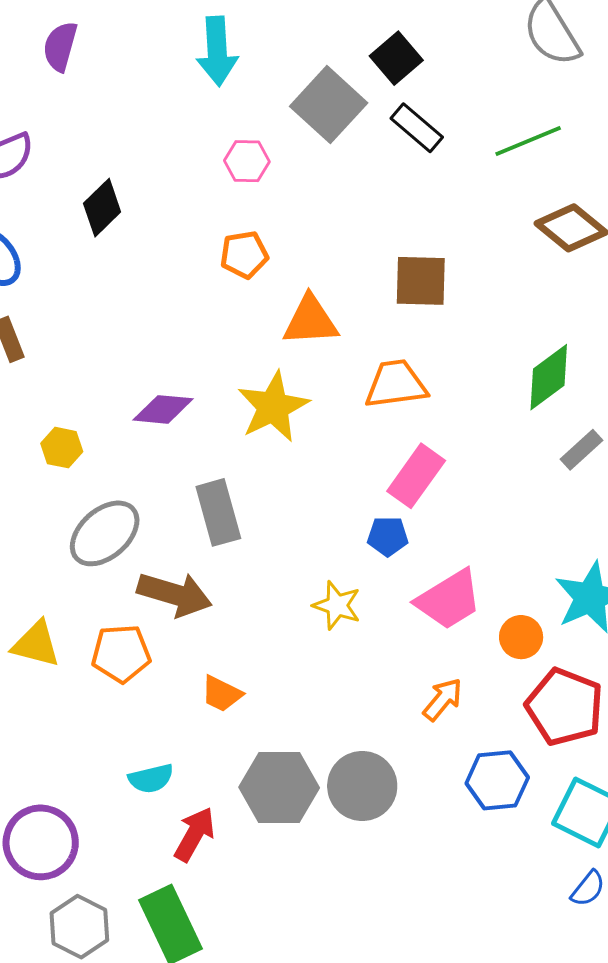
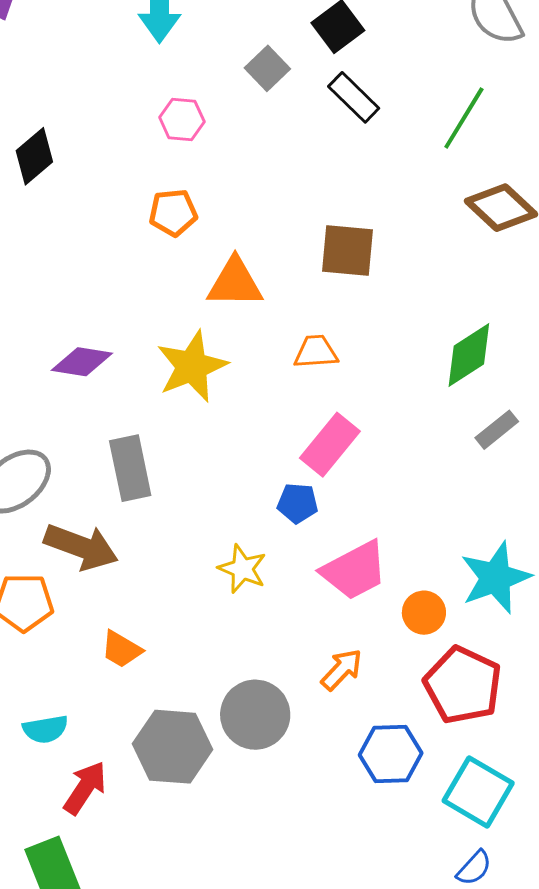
gray square: (329, 105) -> (267, 68), size x0.6
green line: (528, 141) -> (464, 118), turned -40
orange trapezoid: (396, 384) -> (316, 352), size x0.7
gray circle: (362, 786) -> (255, 715), moved

